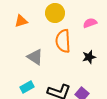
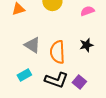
orange semicircle: (63, 41) -> (57, 52), moved

